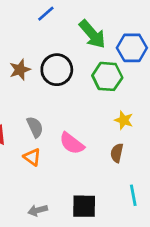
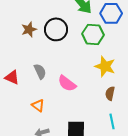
yellow star: (124, 120) -> (105, 66), size x1.5
brown semicircle: (117, 153) -> (110, 93), moved
orange triangle: (32, 157) -> (38, 105), moved

